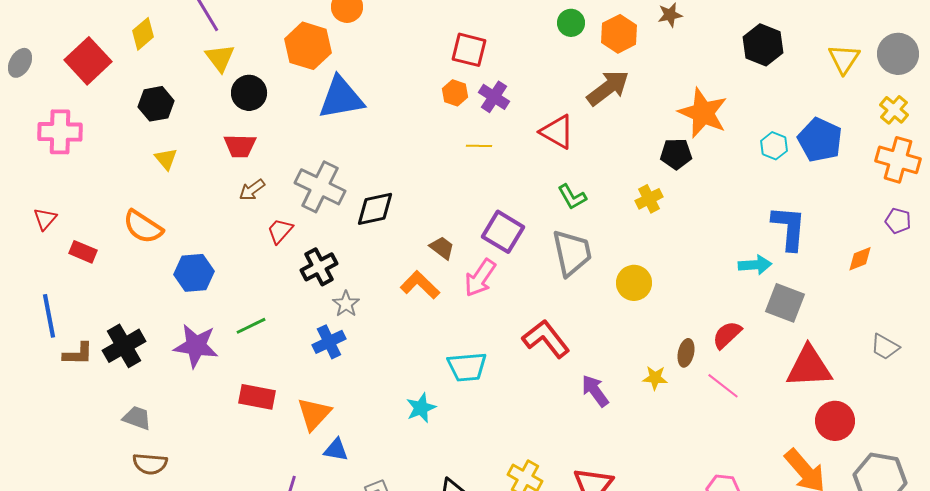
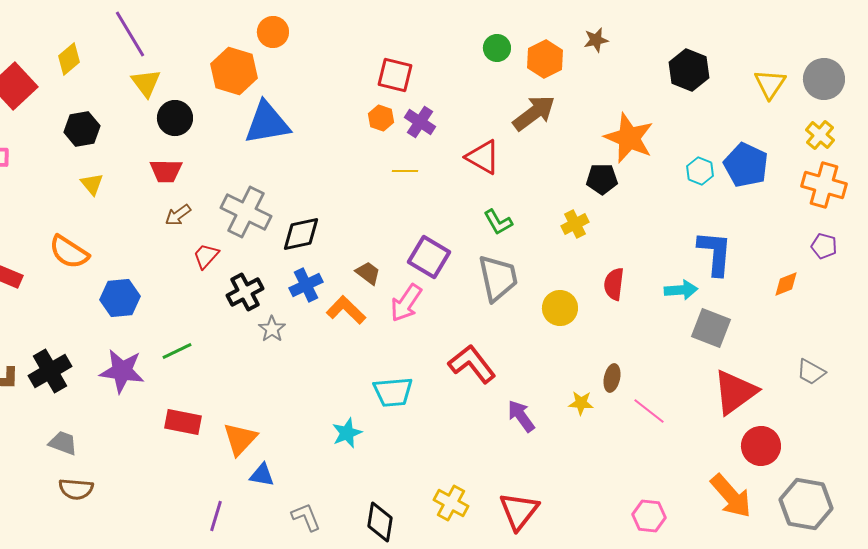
red semicircle: (727, 335) -> (614, 284), moved, turned -40
blue cross: (329, 342) -> (306, 285), moved
red triangle: (809, 367) -> (735, 392), turned -33

